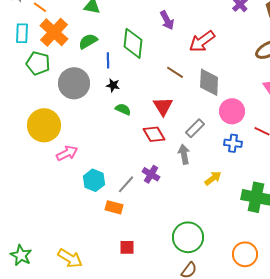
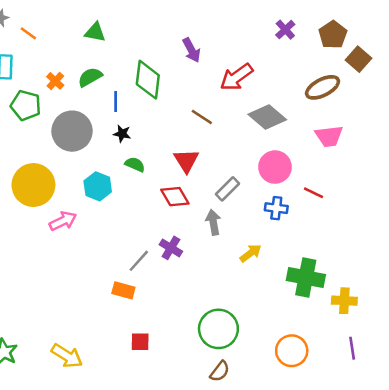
orange cross: (54, 32) -> (55, 81), moved, size x0.5
gray diamond: (209, 82) -> (267, 117), moved, turned -52
cyan hexagon: (94, 180) -> (98, 186), moved

